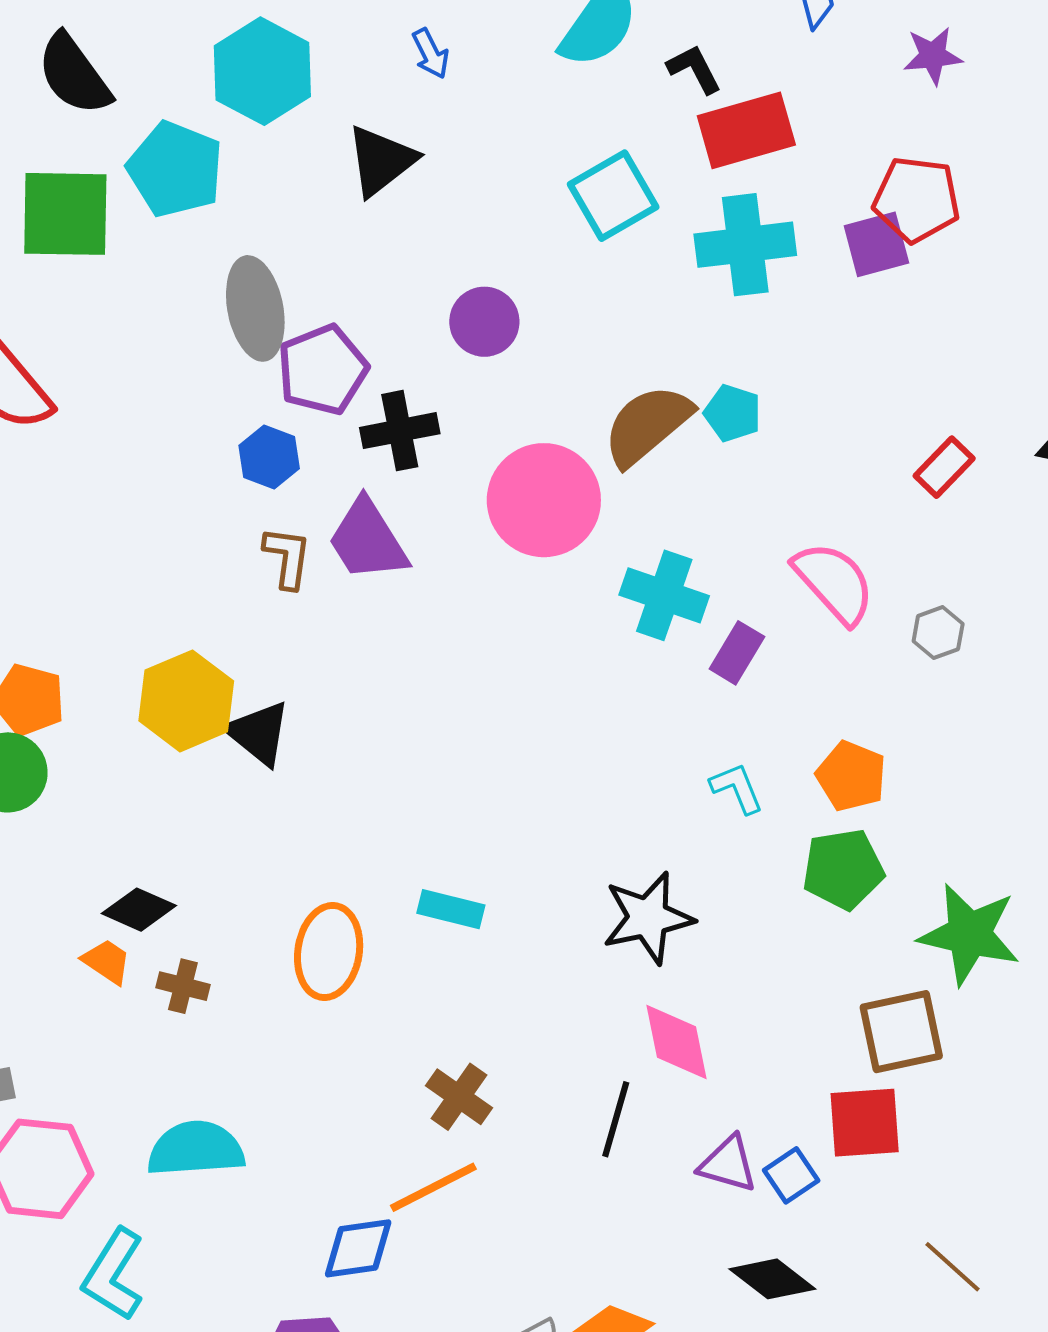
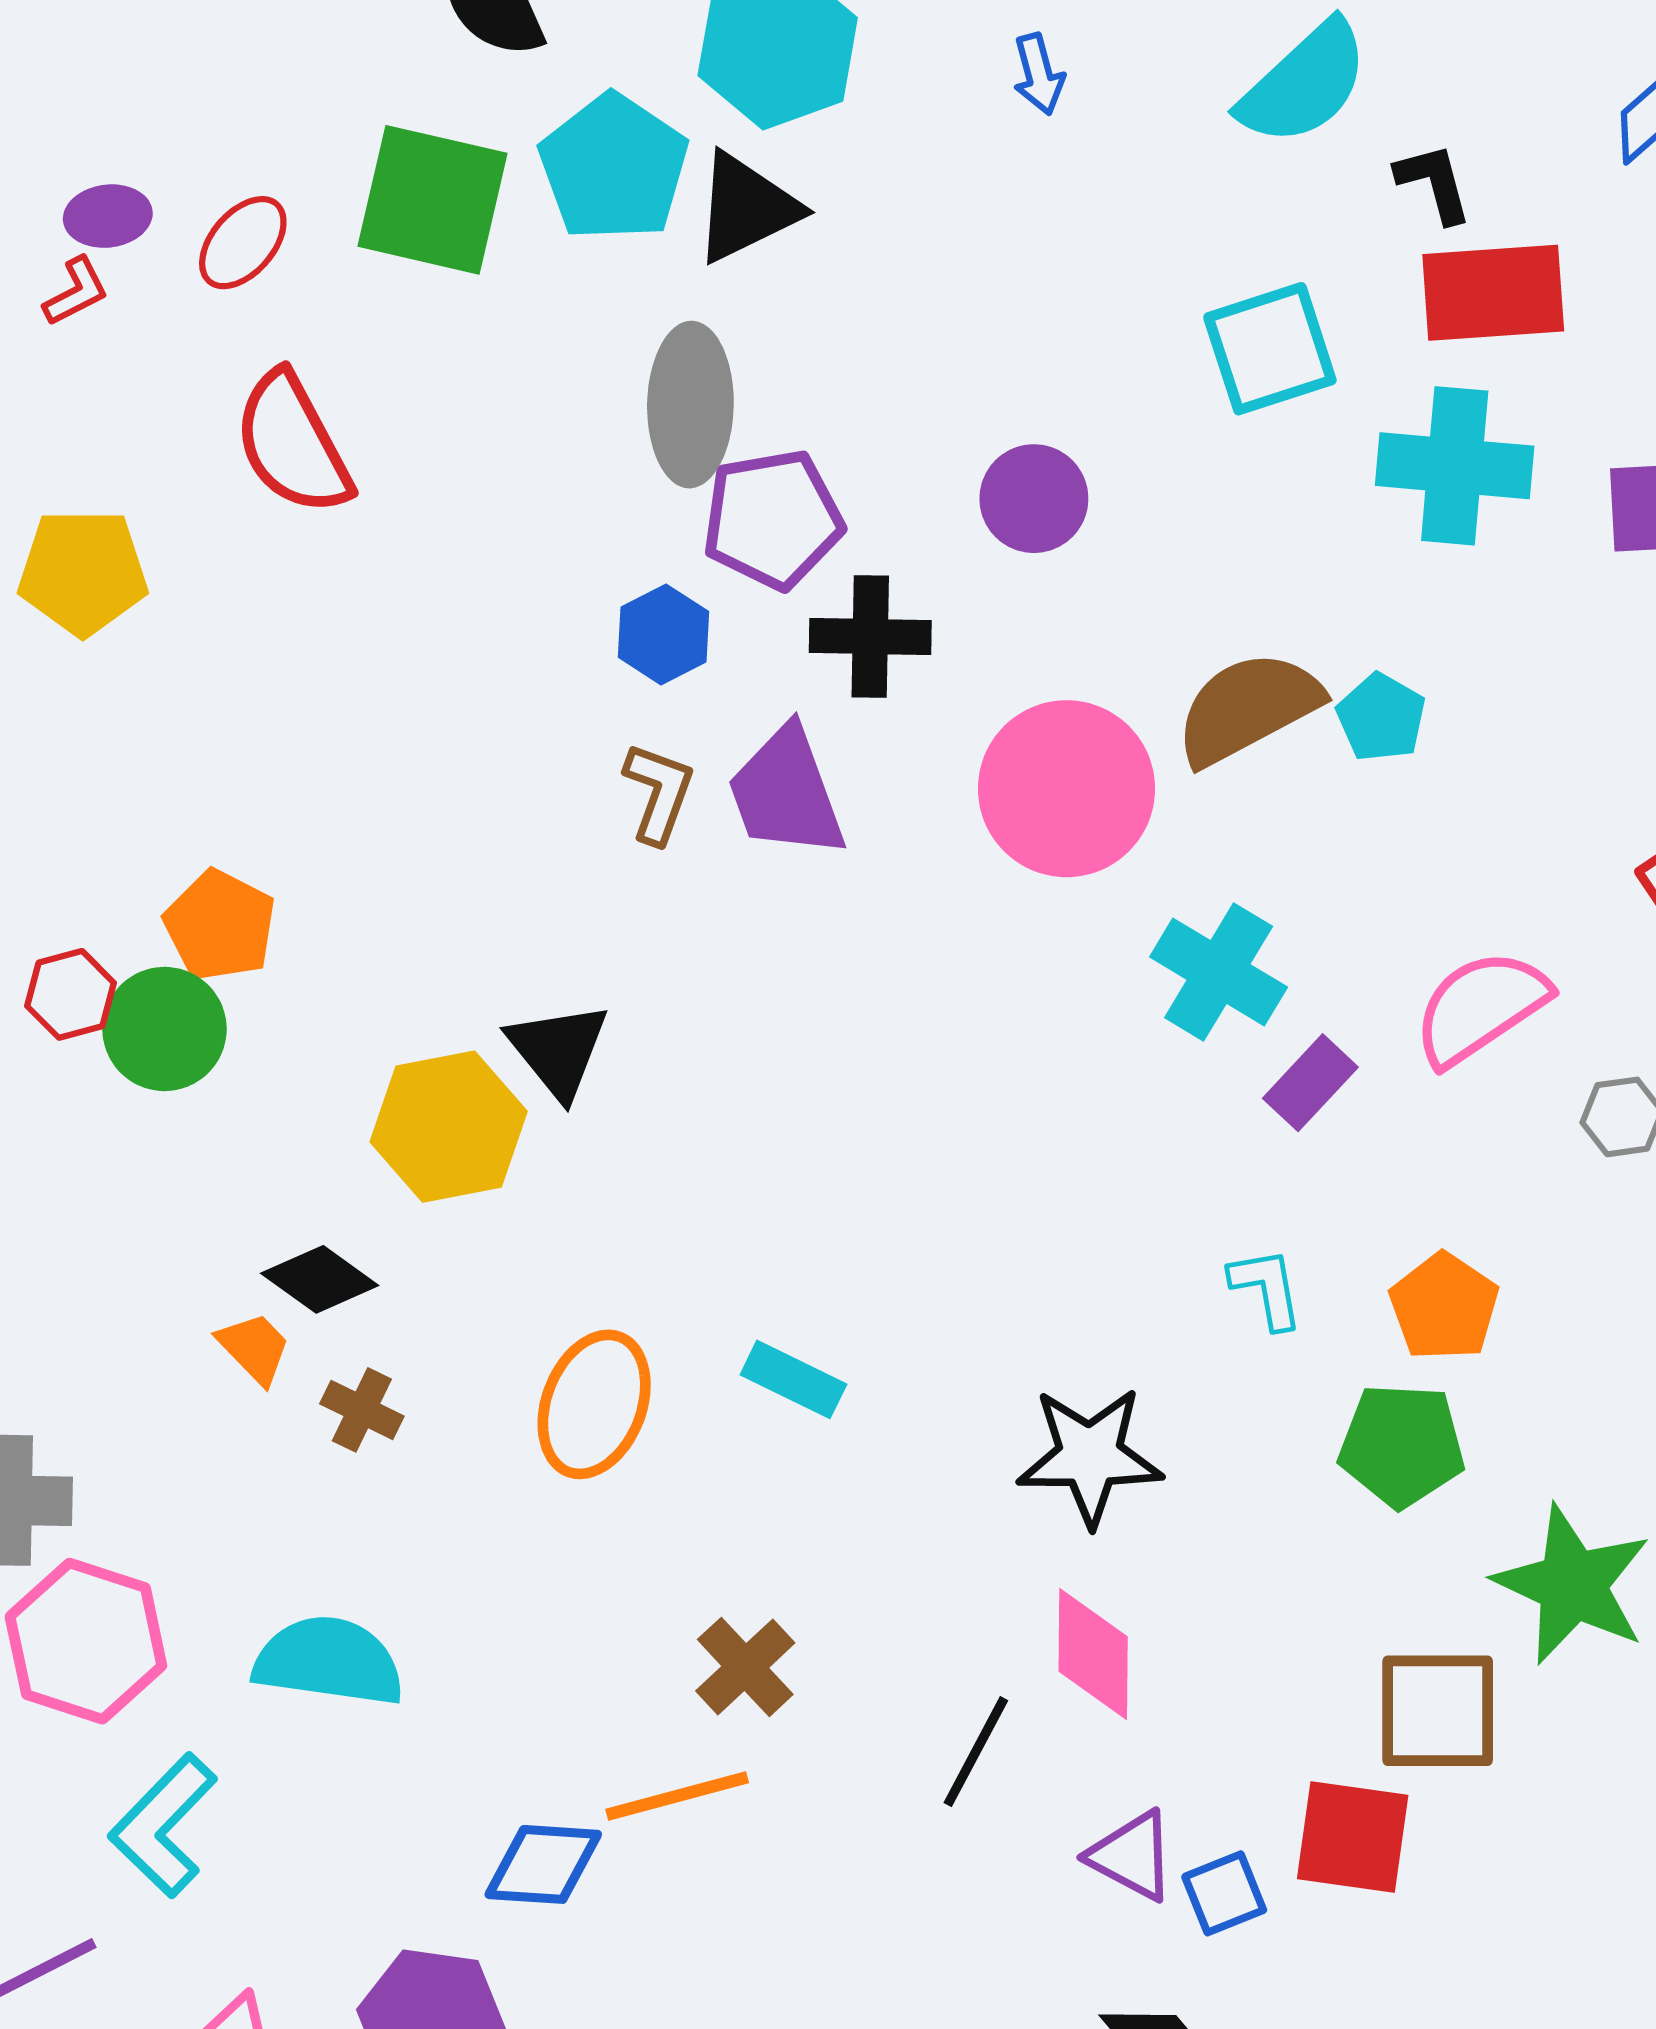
black triangle: (381, 161) -> (746, 208), moved
pink semicircle: (834, 583) -> (1481, 1007), turned -94
yellow hexagon: (186, 701) -> (449, 1127), moved

